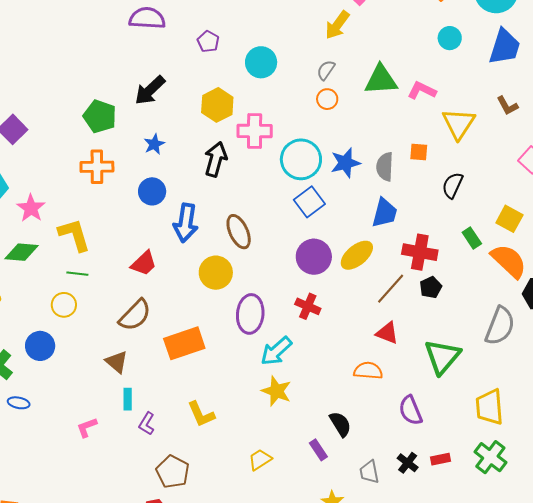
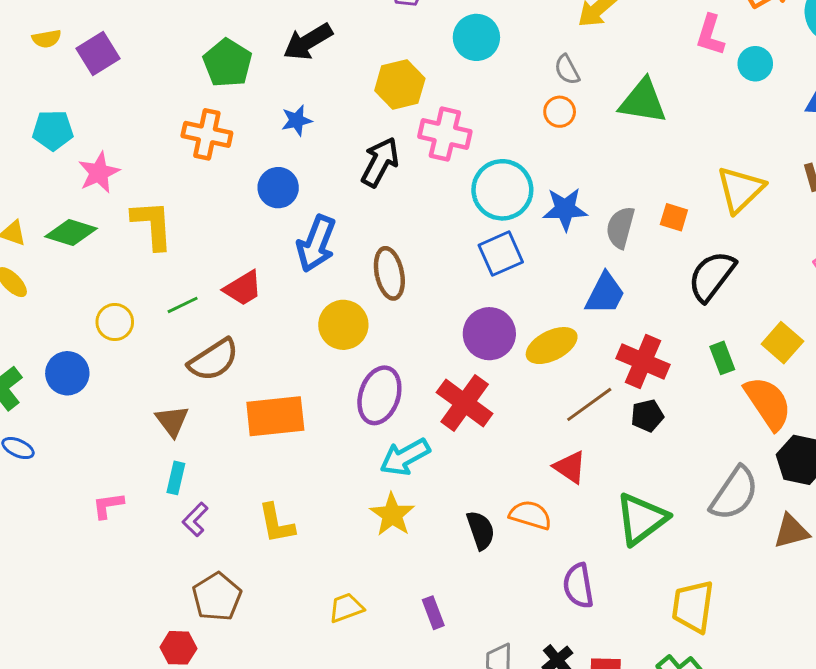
gray semicircle: (326, 70) -> (567, 70), turned -75
pink L-shape: (422, 90) -> (710, 35), moved, turned -112
black semicircle: (453, 185) -> (712, 276), size x1.4
green line: (77, 274) -> (183, 305), moved, turned -45
red cross: (308, 306) -> (465, 403), size x1.5
black semicircle: (340, 424) -> (481, 530), moved

